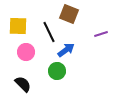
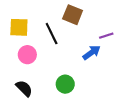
blue arrow: (66, 50) -> (92, 53), moved
green circle: (57, 71) -> (65, 84), moved

